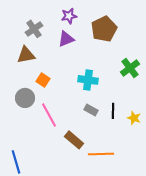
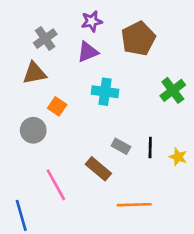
cyan cross: (88, 80) -> (105, 92), moved
pink line: (49, 115) -> (56, 185), moved
brown rectangle: (74, 140) -> (98, 169), moved

